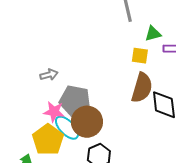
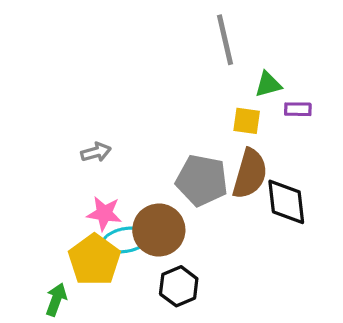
gray pentagon: (75, 101) -> (202, 180), moved
cyan ellipse: (67, 128) -> (126, 240), turned -56

